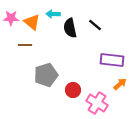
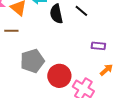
purple rectangle: (112, 60) -> (98, 46), size x0.6
red circle: (73, 90) -> (59, 76), size x1.5

